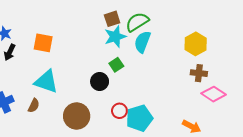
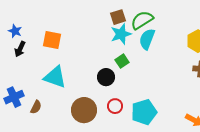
brown semicircle: (34, 106) -> (36, 107), moved
red circle: (119, 111) -> (115, 106), moved

